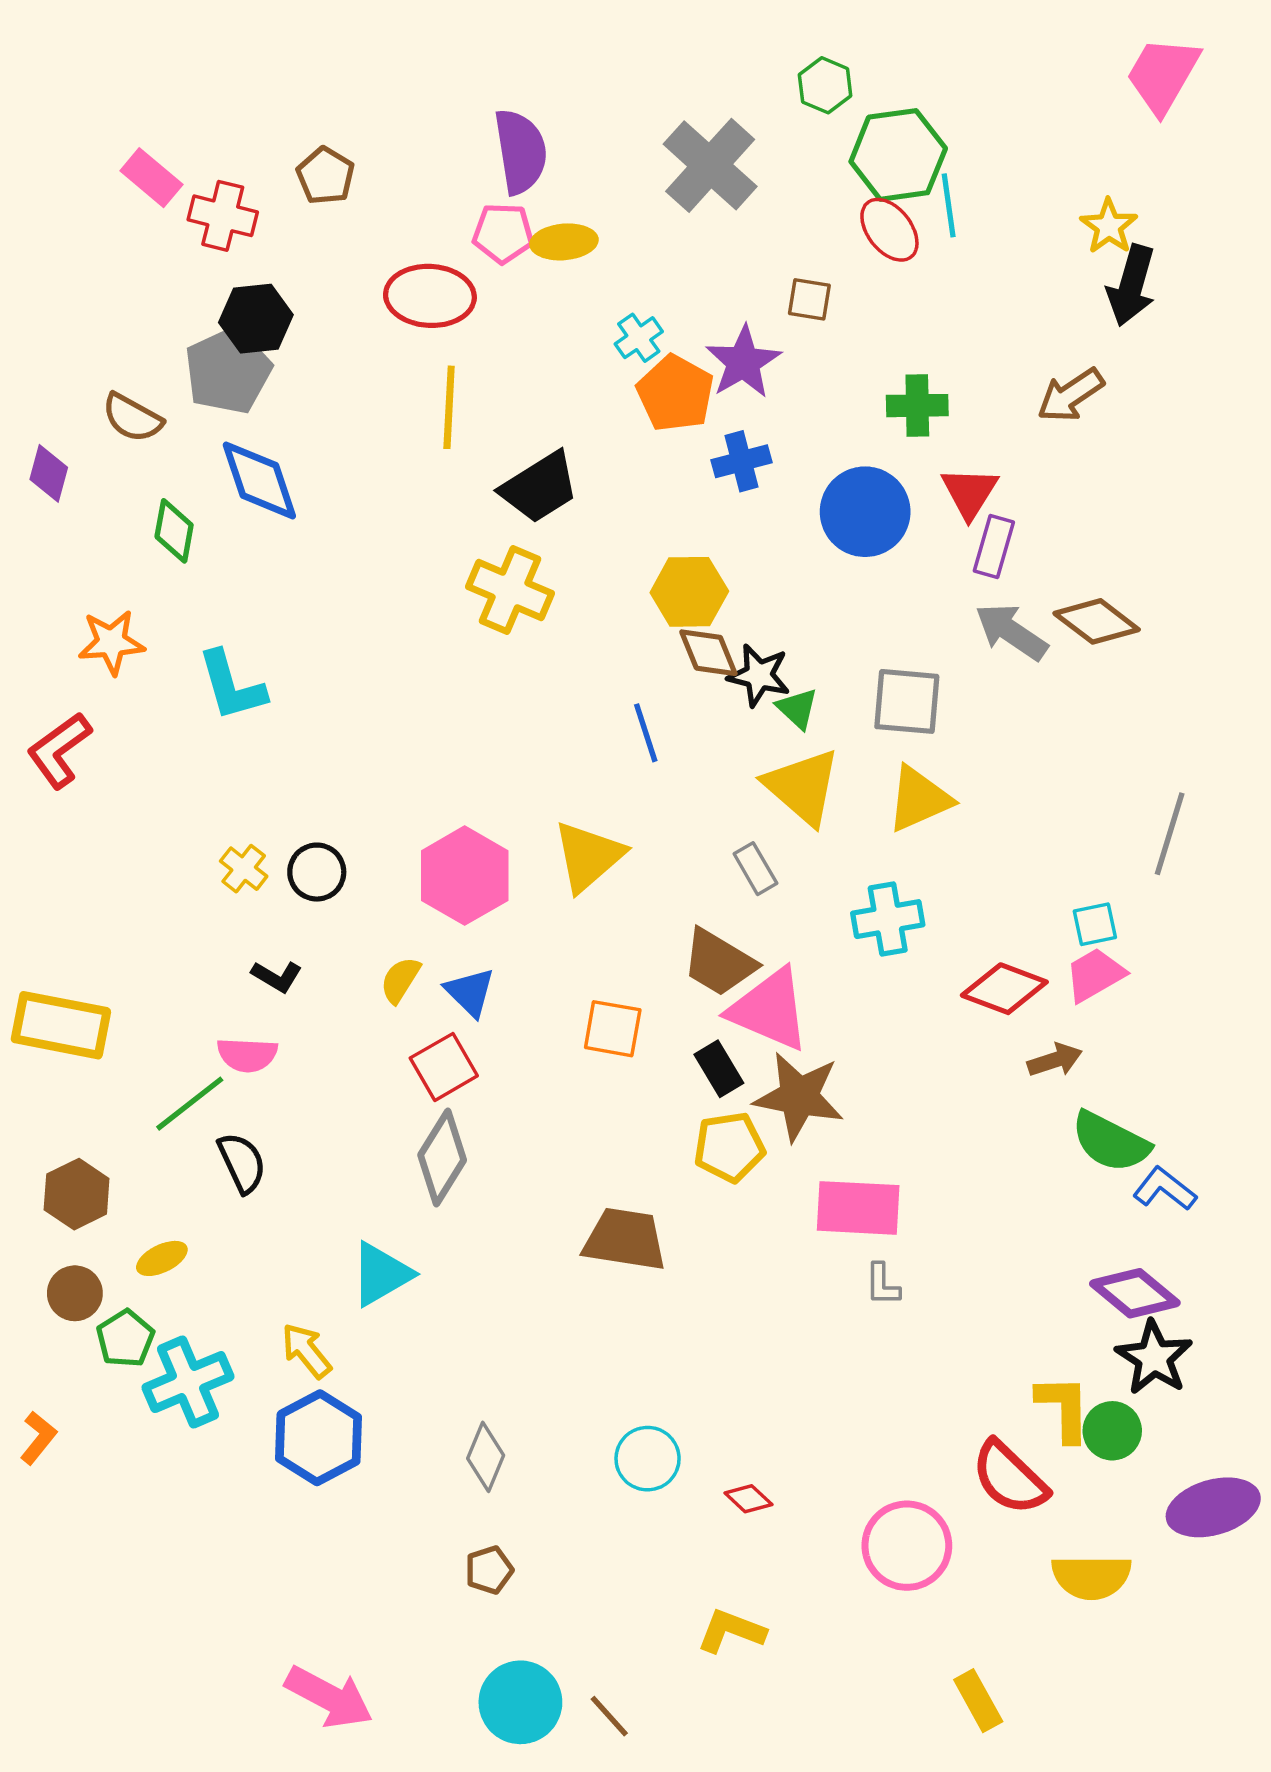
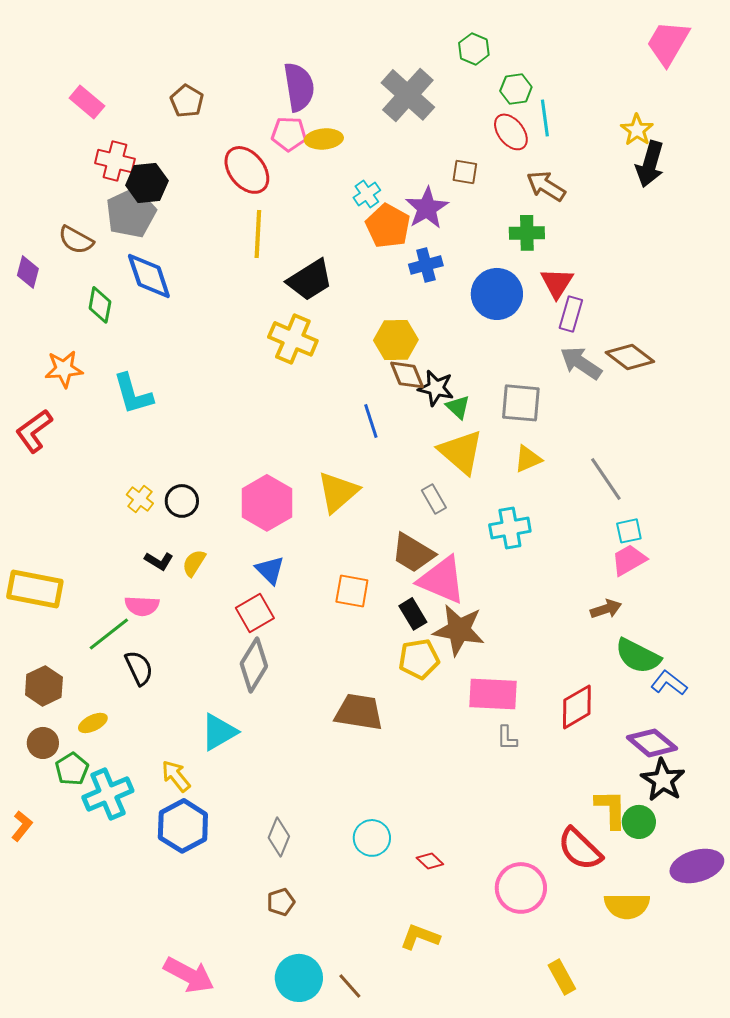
green hexagon: (898, 155) -> (516, 89), size x0.6
red cross: (223, 216) -> (115, 161), moved
red ellipse: (430, 296) -> (247, 170), turned 48
brown arrow: (1070, 395) -> (546, 186), moved, turned 66
yellow triangle: (919, 799) -> (528, 459), size x0.7
gray line: (1170, 834) -> (606, 479), moved, turned -51
yellow semicircle: (400, 980) -> (194, 563), moved
red diamond: (1004, 989) -> (577, 707), moved, turned -51

